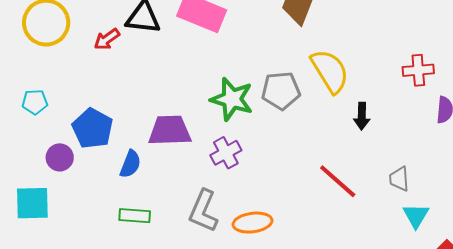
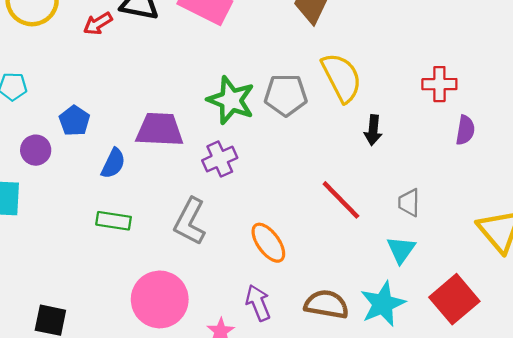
blue pentagon: (93, 128) -> (74, 121), size x0.7
cyan triangle: (416, 216) -> (401, 250), moved
orange ellipse: (253, 223) -> (268, 243), moved, turned 57

